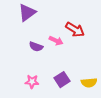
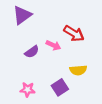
purple semicircle: (36, 47) -> (32, 52), turned -56
yellow semicircle: (89, 83) -> (78, 70), moved

